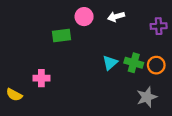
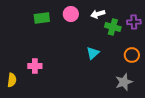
green rectangle: (62, 36) -> (42, 18), moved
green cross: (134, 63) -> (113, 27), moved
yellow semicircle: (14, 95) -> (12, 80), turned -112

